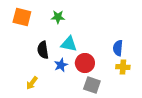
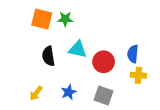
orange square: (22, 17) -> (42, 19), moved
red circle: (85, 63) -> (104, 62), moved
blue star: (61, 65) -> (69, 92), moved

